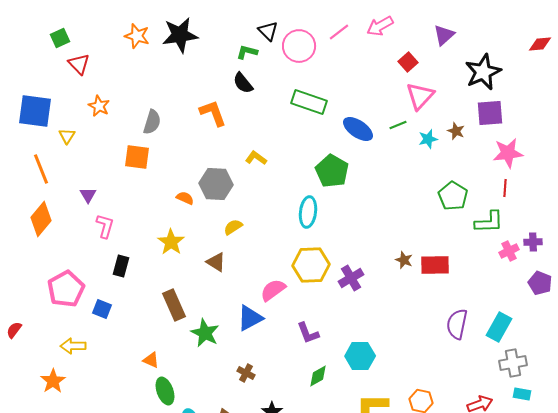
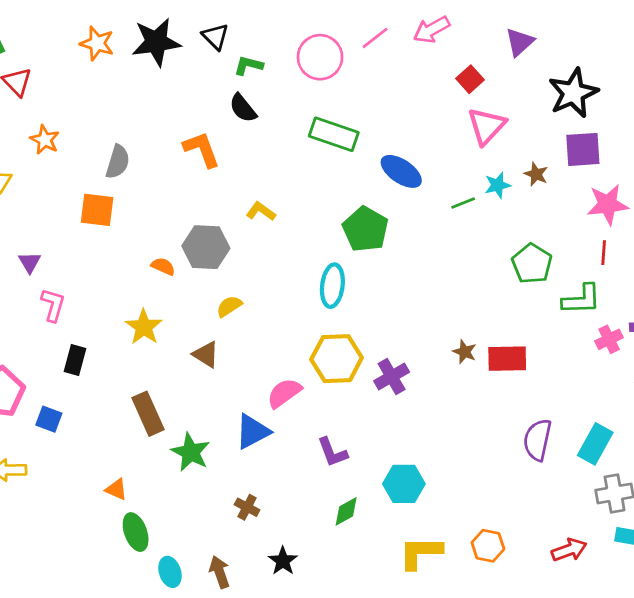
black triangle: (268, 31) -> (215, 37), moved
green line: (398, 125) -> (463, 203), moved

